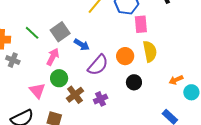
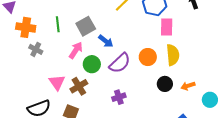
green line: (32, 33) -> (58, 24), turned 35
green circle: (59, 78) -> (92, 64), moved
orange arrow: (176, 80) -> (188, 86), moved
black circle: (134, 82) -> (165, 84), moved
brown cross: (75, 95) -> (79, 86), moved

